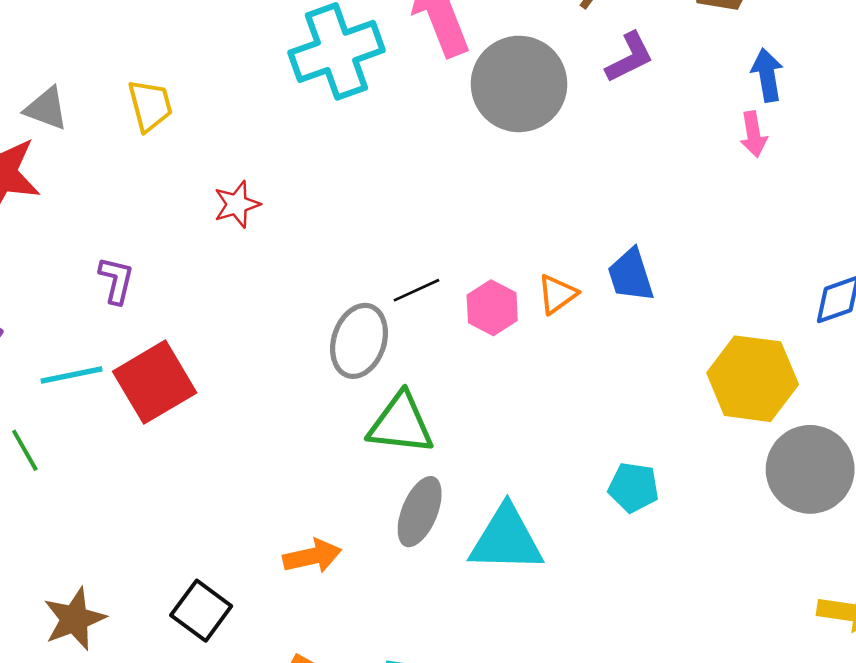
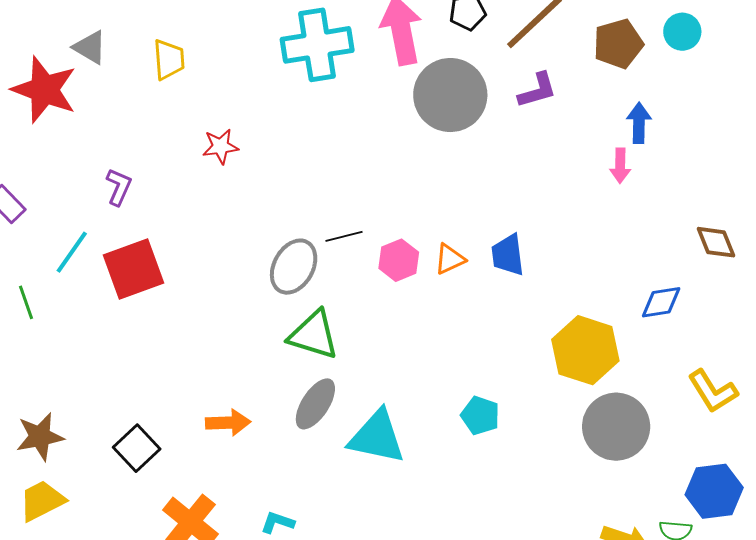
cyan line: (72, 375) -> (72, 252), turned -54

